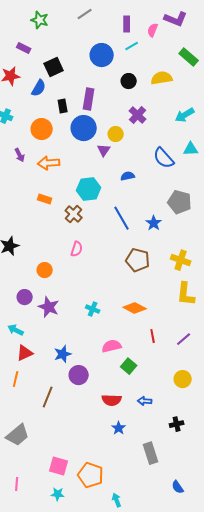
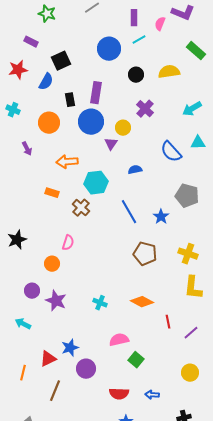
orange arrow: (49, 163) -> (67, 162), moved
pink semicircle: (77, 249) -> (68, 243), moved
red line: (153, 336) -> (168, 322), moved
red triangle: (25, 353) -> (48, 359), moved

